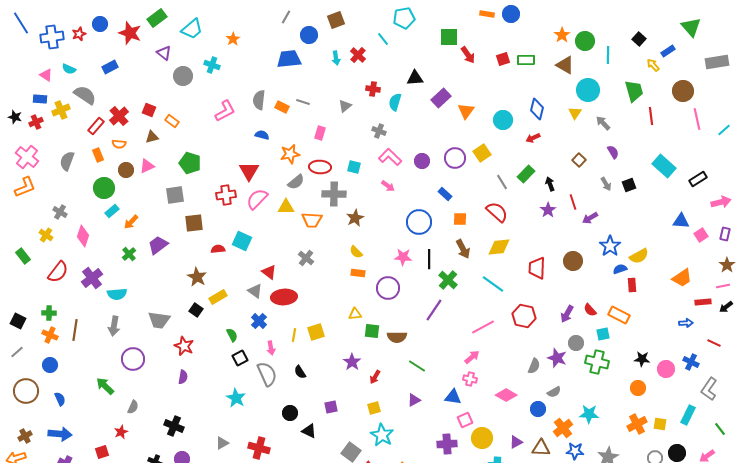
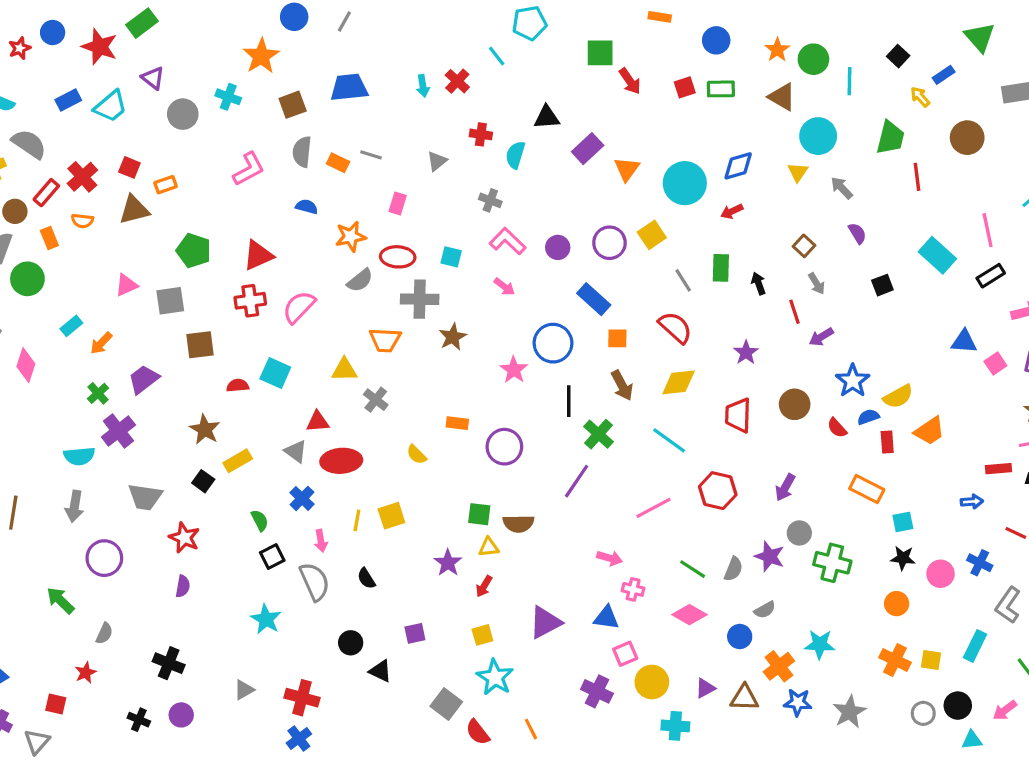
blue circle: (511, 14) -> (716, 40), moved
brown square: (336, 20) -> (293, 105), moved
cyan trapezoid: (192, 29) -> (111, 106), moved
blue circle: (309, 35) -> (294, 17), moved
orange star: (233, 39) -> (261, 56), size x1.6
green trapezoid: (634, 91) -> (890, 138), turned 30
blue diamond: (537, 109) -> (738, 166), turned 60
pink line: (697, 119) -> (988, 230), moved
cyan circle: (503, 120) -> (685, 183), size x1.4
orange rectangle: (172, 121) -> (166, 185), turned -56
brown triangle: (152, 137) -> (134, 210), size x1.5
pink triangle: (147, 166) -> (126, 285), moved
brown circle: (126, 170) -> (15, 211), moved
red triangle: (249, 171) -> (258, 255), moved, turned 35
green rectangle: (526, 174) -> (721, 268), turned -42
gray arrow: (606, 184) -> (817, 284), moved
green circle: (104, 188) -> (27, 279), moved
blue rectangle: (445, 194) -> (594, 299), size x1.5
yellow triangle: (286, 207) -> (344, 370), moved
purple star: (548, 210) -> (746, 353), moved
yellow semicircle: (356, 252) -> (417, 455), moved
pink star: (403, 257) -> (514, 370), moved, turned 30
red triangle: (269, 272) -> (318, 422), turned -42
purple cross: (92, 278) -> (118, 431), moved
orange trapezoid: (682, 278) -> (930, 431), moved
red semicircle: (590, 310) -> (837, 428), moved
yellow triangle: (355, 314) -> (489, 547), moved
cyan square: (603, 334) -> (903, 522), moved
pink arrow: (472, 357) -> (609, 558), moved, turned 56
green line: (417, 366) -> (693, 569), moved
purple triangle: (414, 400) -> (545, 622), size x1.6
orange cross: (637, 424) -> (895, 660), turned -36
purple cross: (447, 444) -> (597, 691), turned 30
red square: (102, 452) -> (56, 704), turned 32

